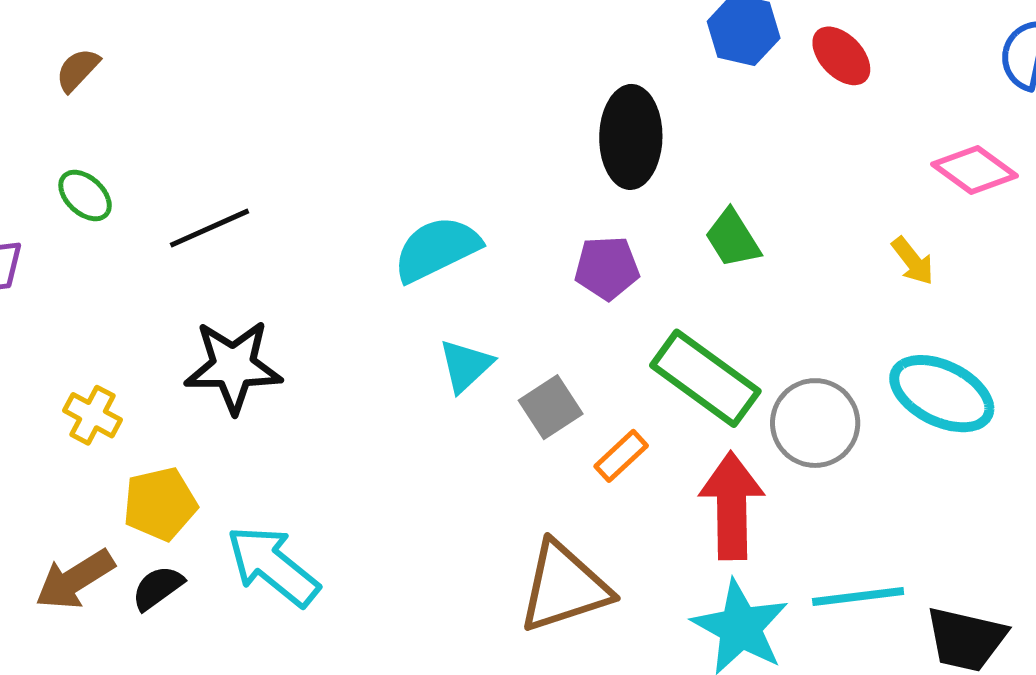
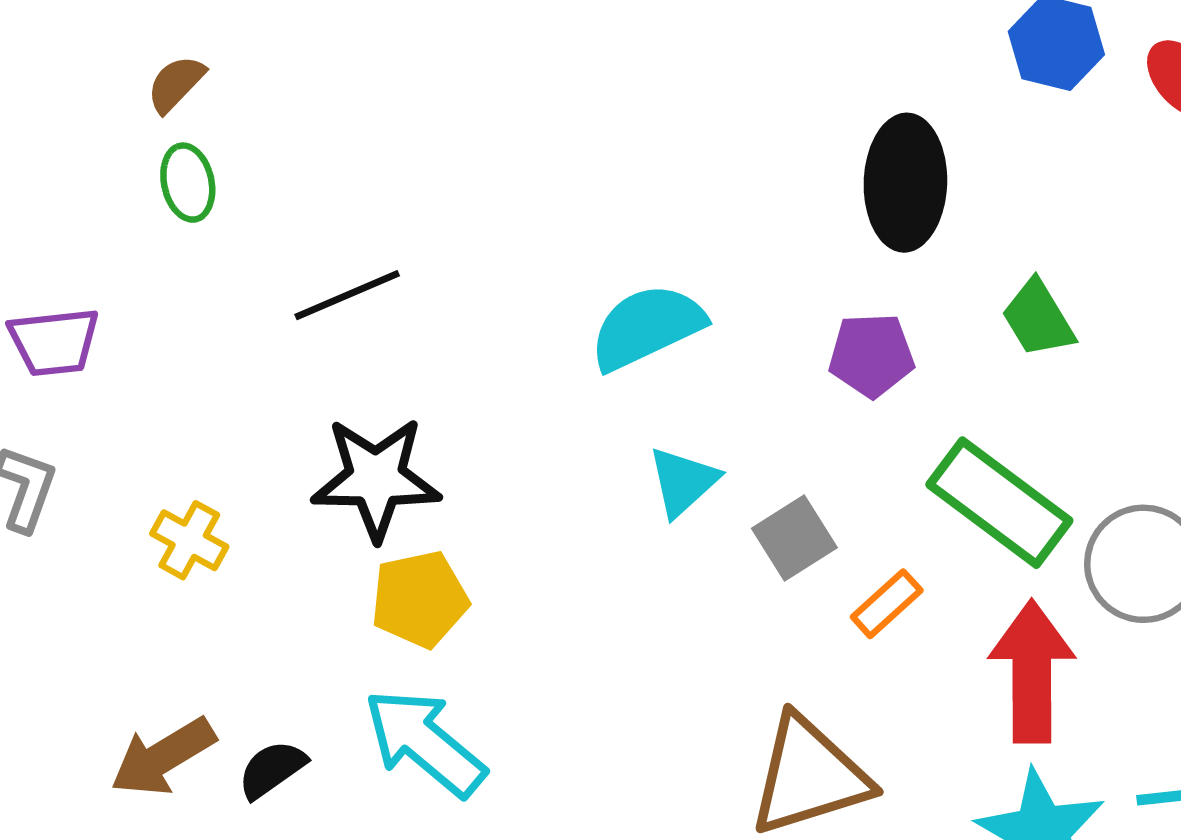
green ellipse: (85, 195) -> (188, 183), moved, turned 34
yellow pentagon: (160, 504) -> (420, 599), moved

